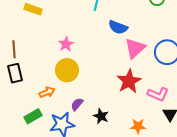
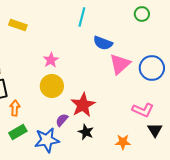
red star: (129, 81) -> (83, 105), moved
orange arrow: (47, 92) -> (15, 108), moved, turned -63

